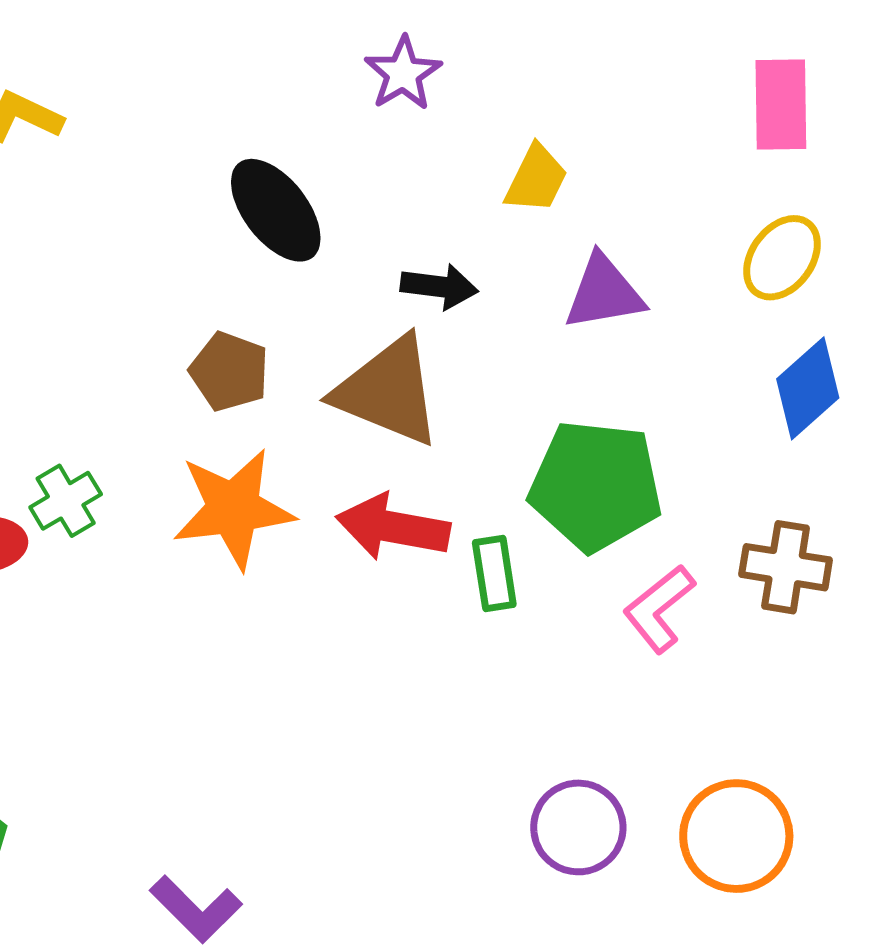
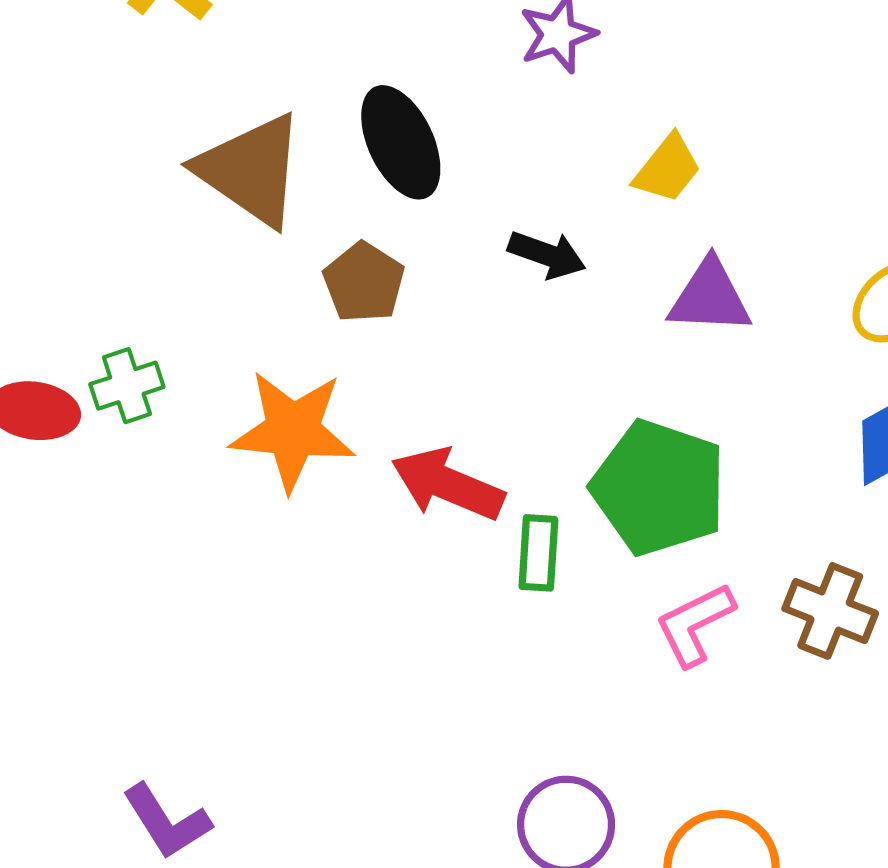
brown pentagon: (229, 372) -> (364, 282), moved
brown triangle: (388, 391) -> (251, 170), moved

